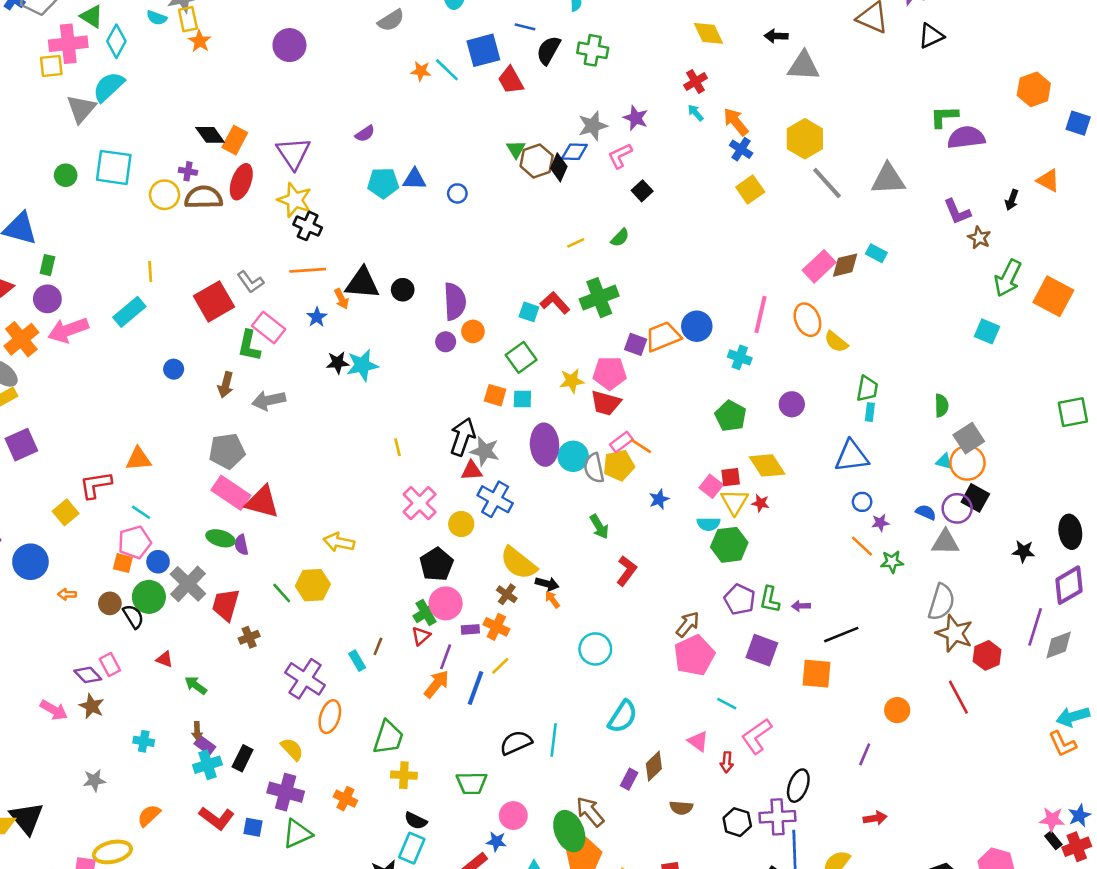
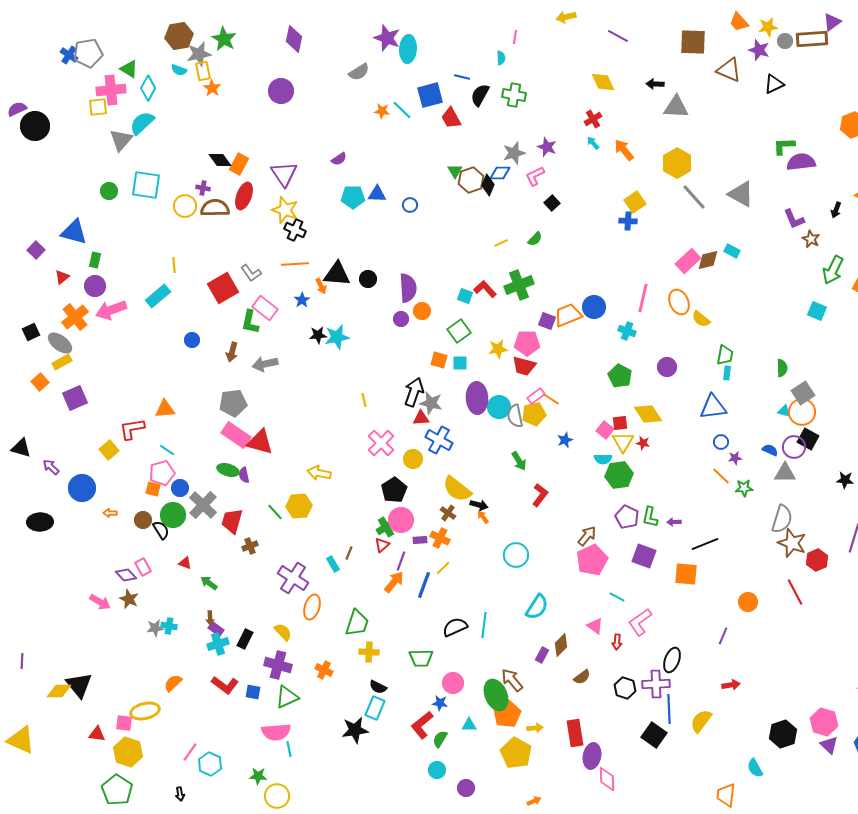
blue cross: (741, 149) -> (628, 221), moved, turned -30
gray triangle: (888, 179) -> (741, 194), turned 32
gray star: (94, 780) -> (155, 628), moved
brown semicircle: (681, 808) -> (582, 677), turned -42

